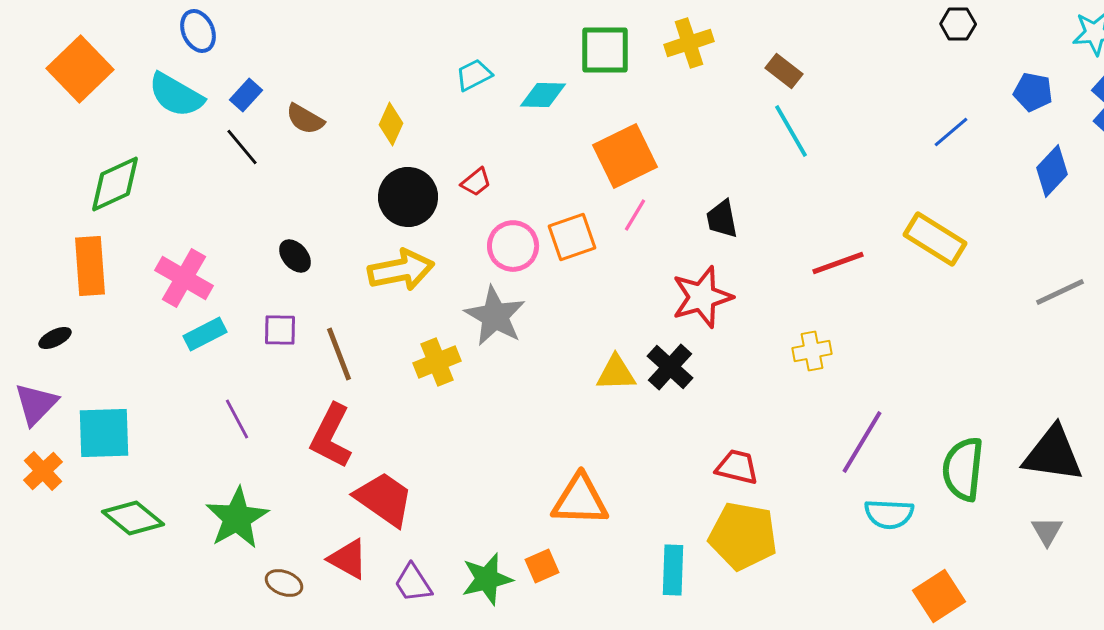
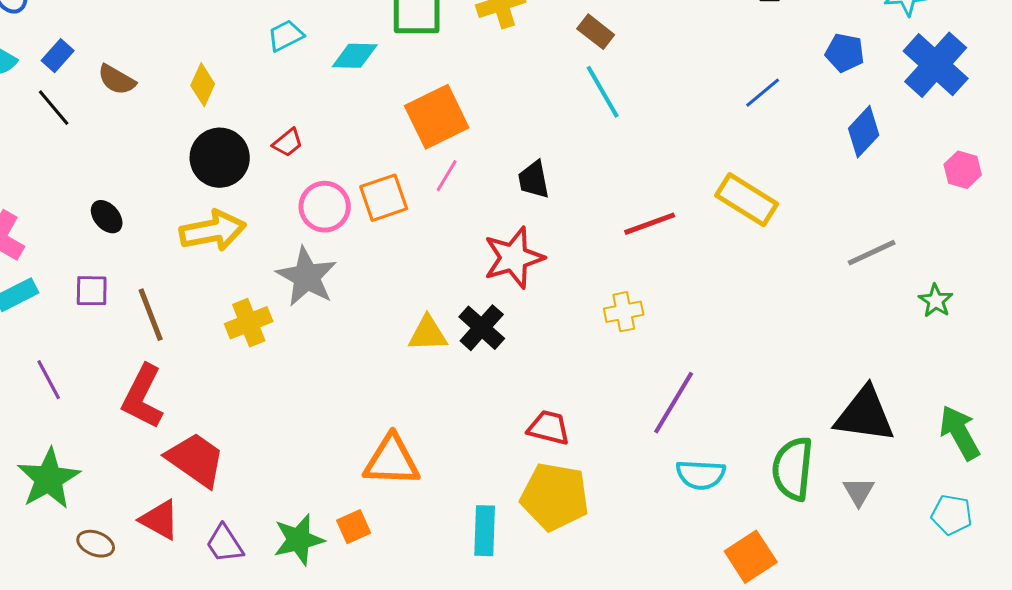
green semicircle: (963, 469) -> (793, 469), moved

